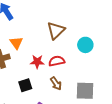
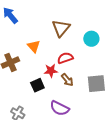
orange triangle: (16, 43) -> (34, 46), moved
red star: (37, 62) -> (51, 71), moved

